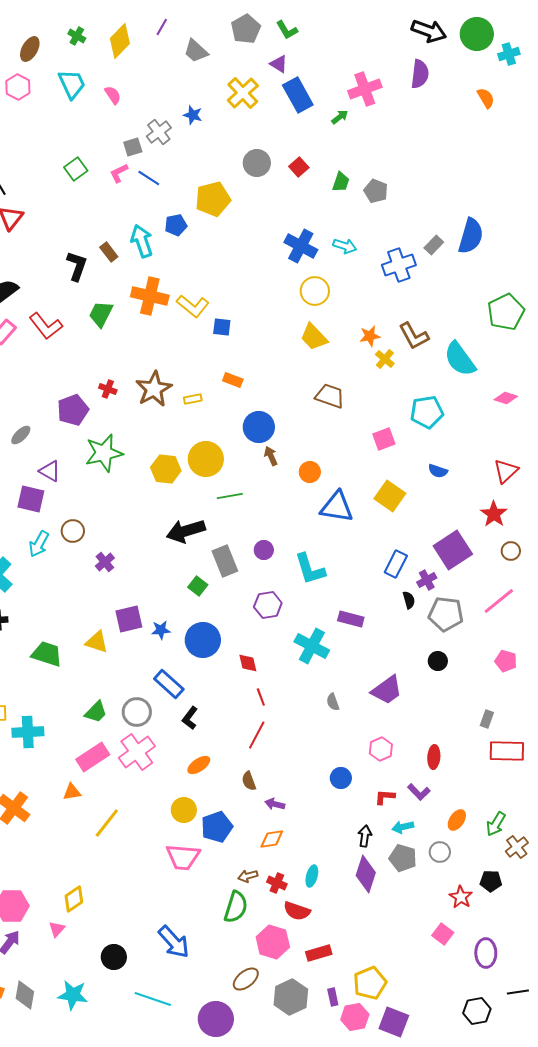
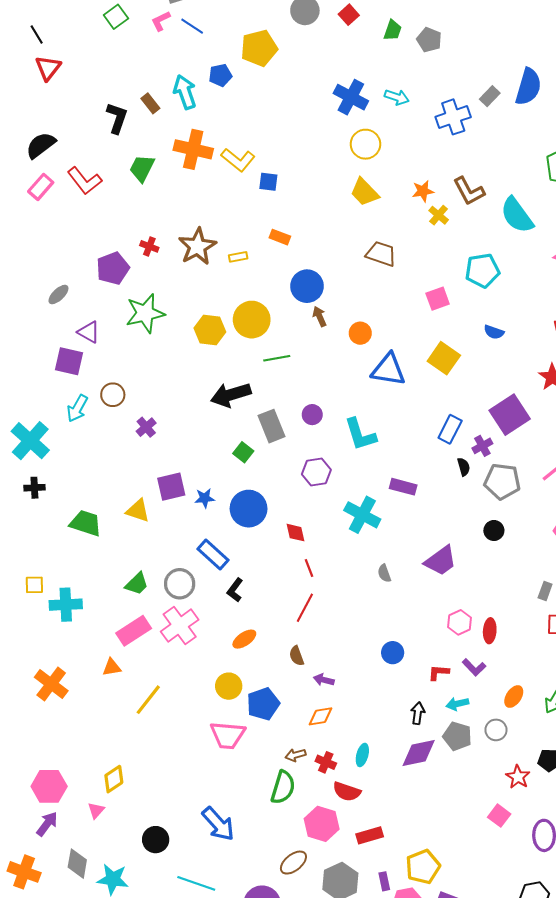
pink hexagon: (381, 749) -> (459, 622), moved
purple diamond: (366, 874) -> (419, 753), turned 60
gray diamond: (25, 995) -> (77, 864), moved

